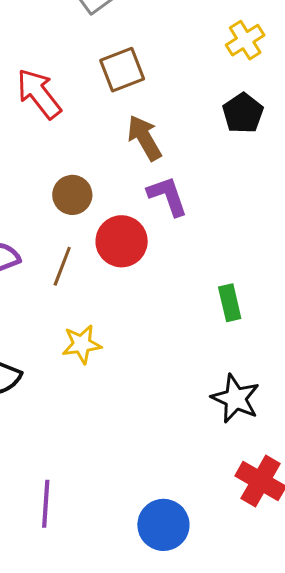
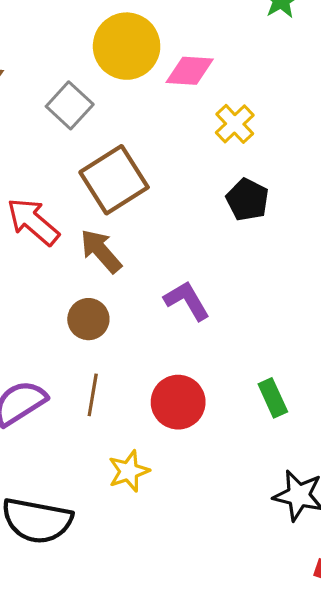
brown square: (122, 70) -> (114, 180), size x1.4
brown arrow: (144, 138) -> (101, 251), moved
red circle: (122, 241) -> (178, 402), moved

